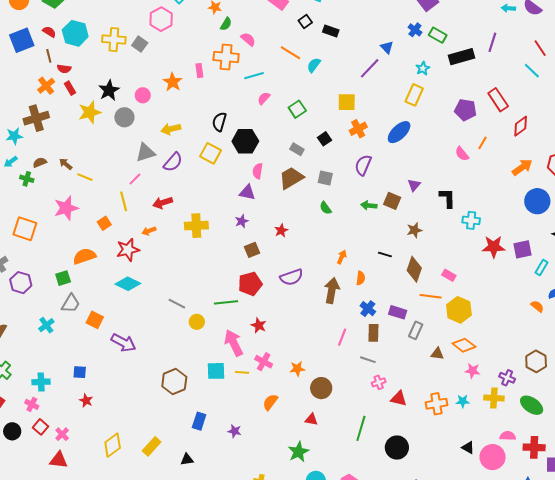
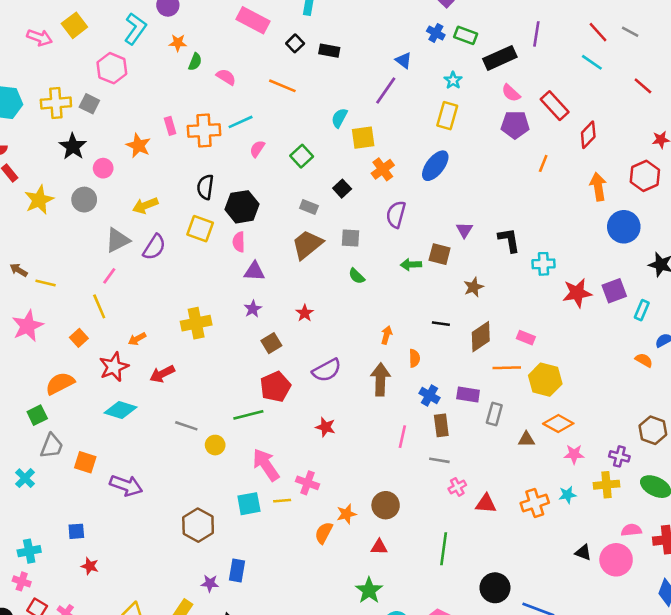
orange cross: (226, 57) -> (204, 130), moved
cyan semicircle: (314, 65) -> (339, 118), moved
black star: (109, 90) -> (73, 147), moved
pink semicircle: (462, 154) -> (511, 93), moved
orange arrow: (522, 167) -> (598, 187), turned -55
pink semicircle: (258, 171) -> (239, 242), moved
red arrow: (163, 203) -> (162, 374), moved
brown diamond: (414, 269) -> (481, 337), turned 45
red star: (259, 325) -> (326, 427), moved
orange star: (297, 369) -> (346, 514), moved
purple star: (235, 431) -> (210, 583), moved
black circle: (397, 448) -> (495, 588), moved

